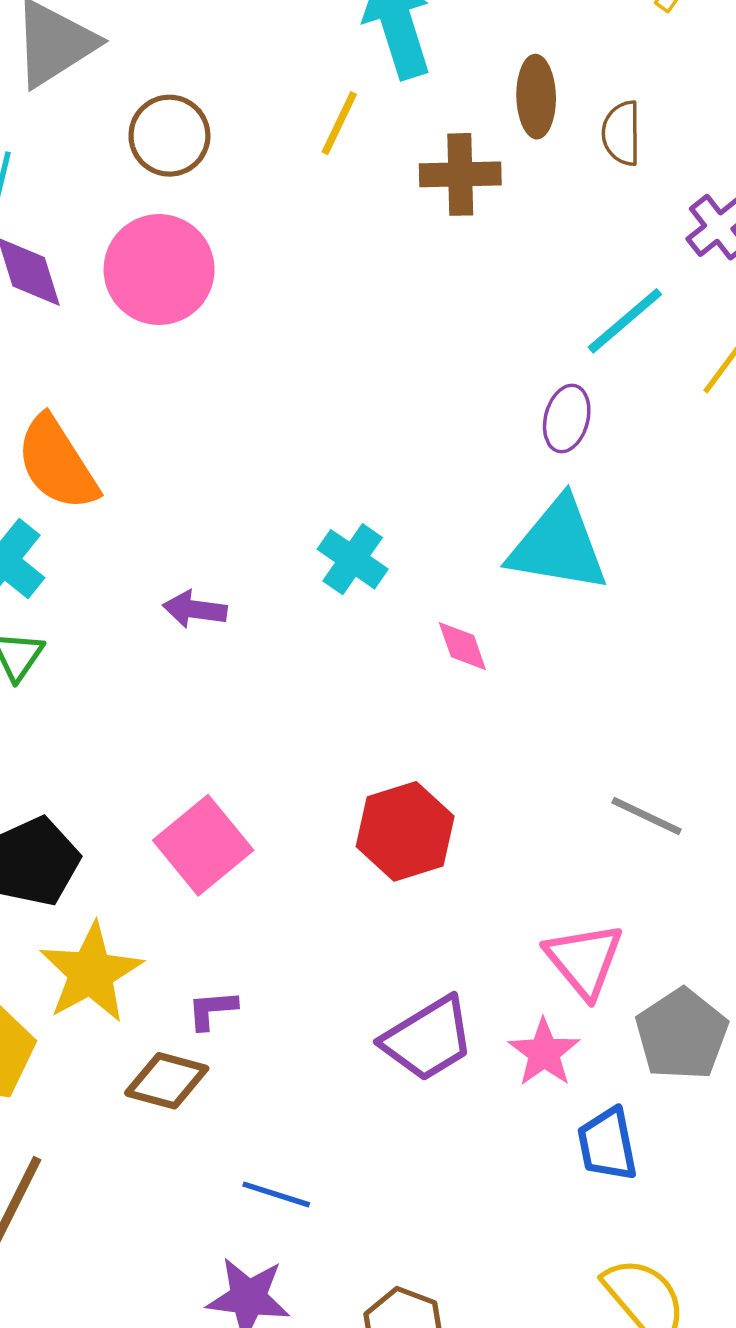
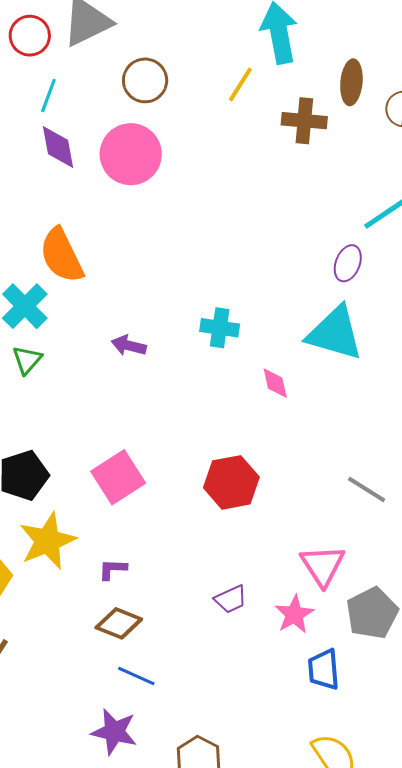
cyan cross: (353, 559) -> (220, 328), turned -33
purple trapezoid: (428, 1039) -> (231, 599), size x0.6
brown diamond: (167, 1081) -> (119, 623), moved

